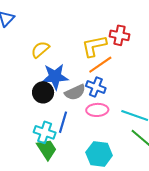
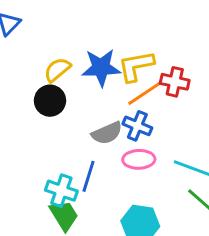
red cross: (119, 35) -> (175, 82), moved
blue star: (55, 77) -> (101, 68), moved
black circle: (43, 92) -> (50, 101), moved

